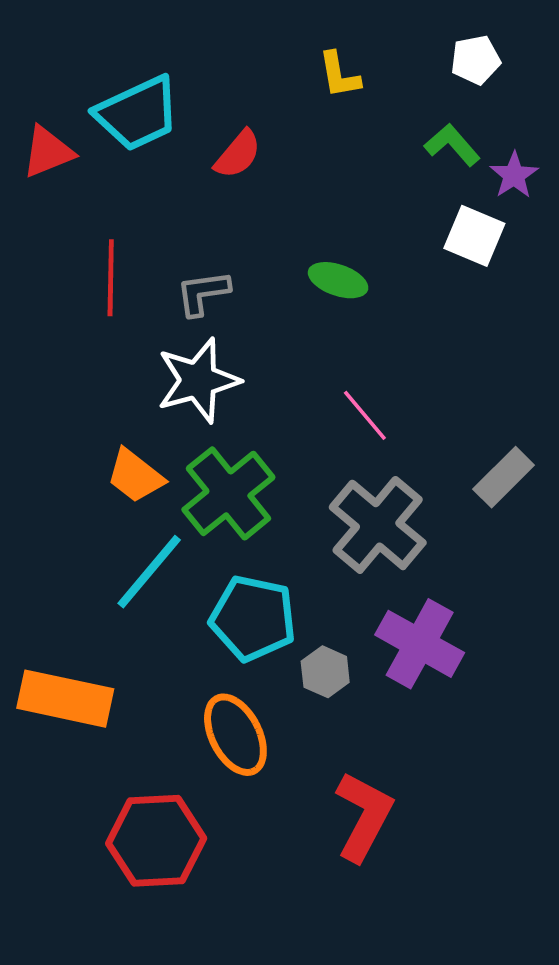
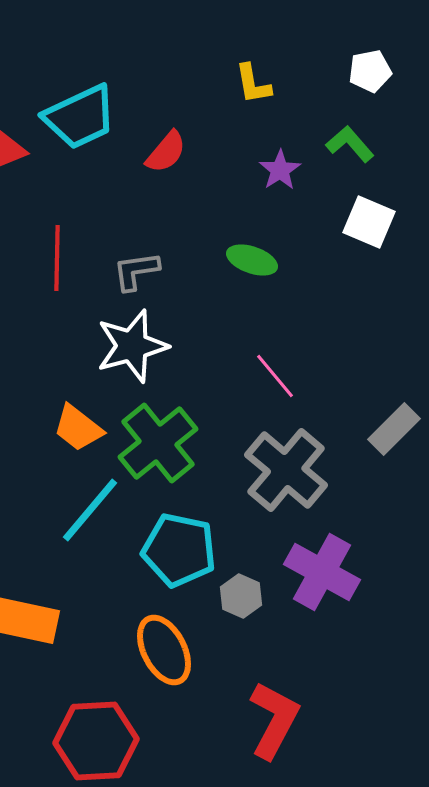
purple star: (514, 175) -> (280, 170), moved

